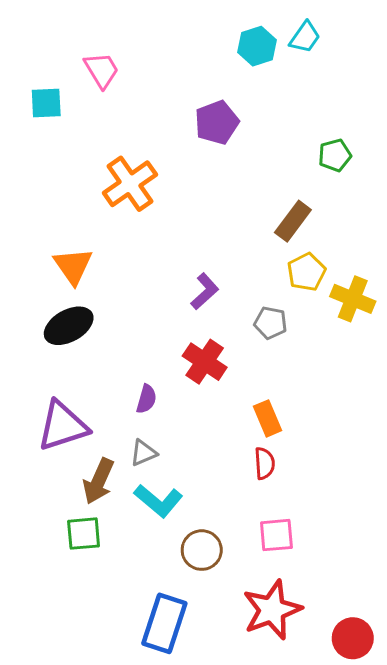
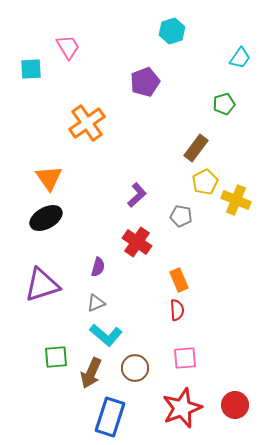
cyan trapezoid: (305, 37) -> (240, 58), moved
brown arrow: (99, 481) -> (91, 373), moved
red circle: (353, 638) -> (235, 405), moved

